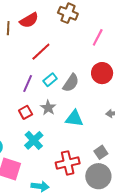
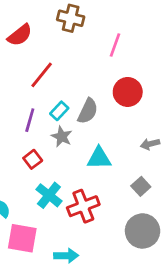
gray star: (48, 108) -> (62, 137), moved
gray square: (101, 152) -> (141, 186), moved
red cross: (68, 163) -> (83, 206), moved

